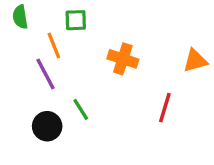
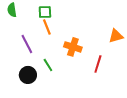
orange line: (54, 45) -> (47, 27), moved
orange cross: (123, 59) -> (73, 47), moved

